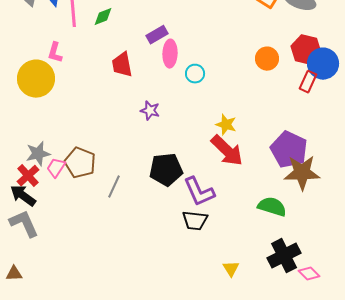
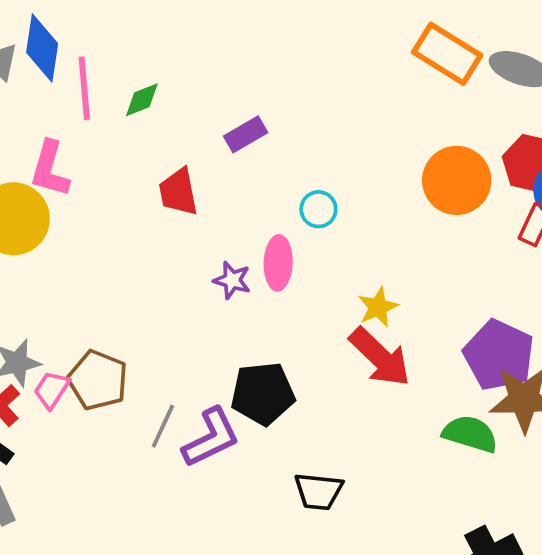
pink L-shape: (55, 53) -> (50, 169), size x1.4
pink ellipse: (170, 54) -> (278, 263), moved
orange circle: (267, 59) -> (457, 180), size x1.5
yellow star: (226, 125) -> (378, 307), turned 30
purple L-shape: (199, 192) -> (211, 438), moved, turned -92
green semicircle: (272, 207) -> (470, 434), moved

